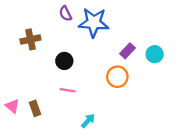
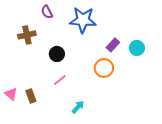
purple semicircle: (65, 14) -> (47, 12), moved
pink line: (68, 90) -> (60, 80), turned -48

